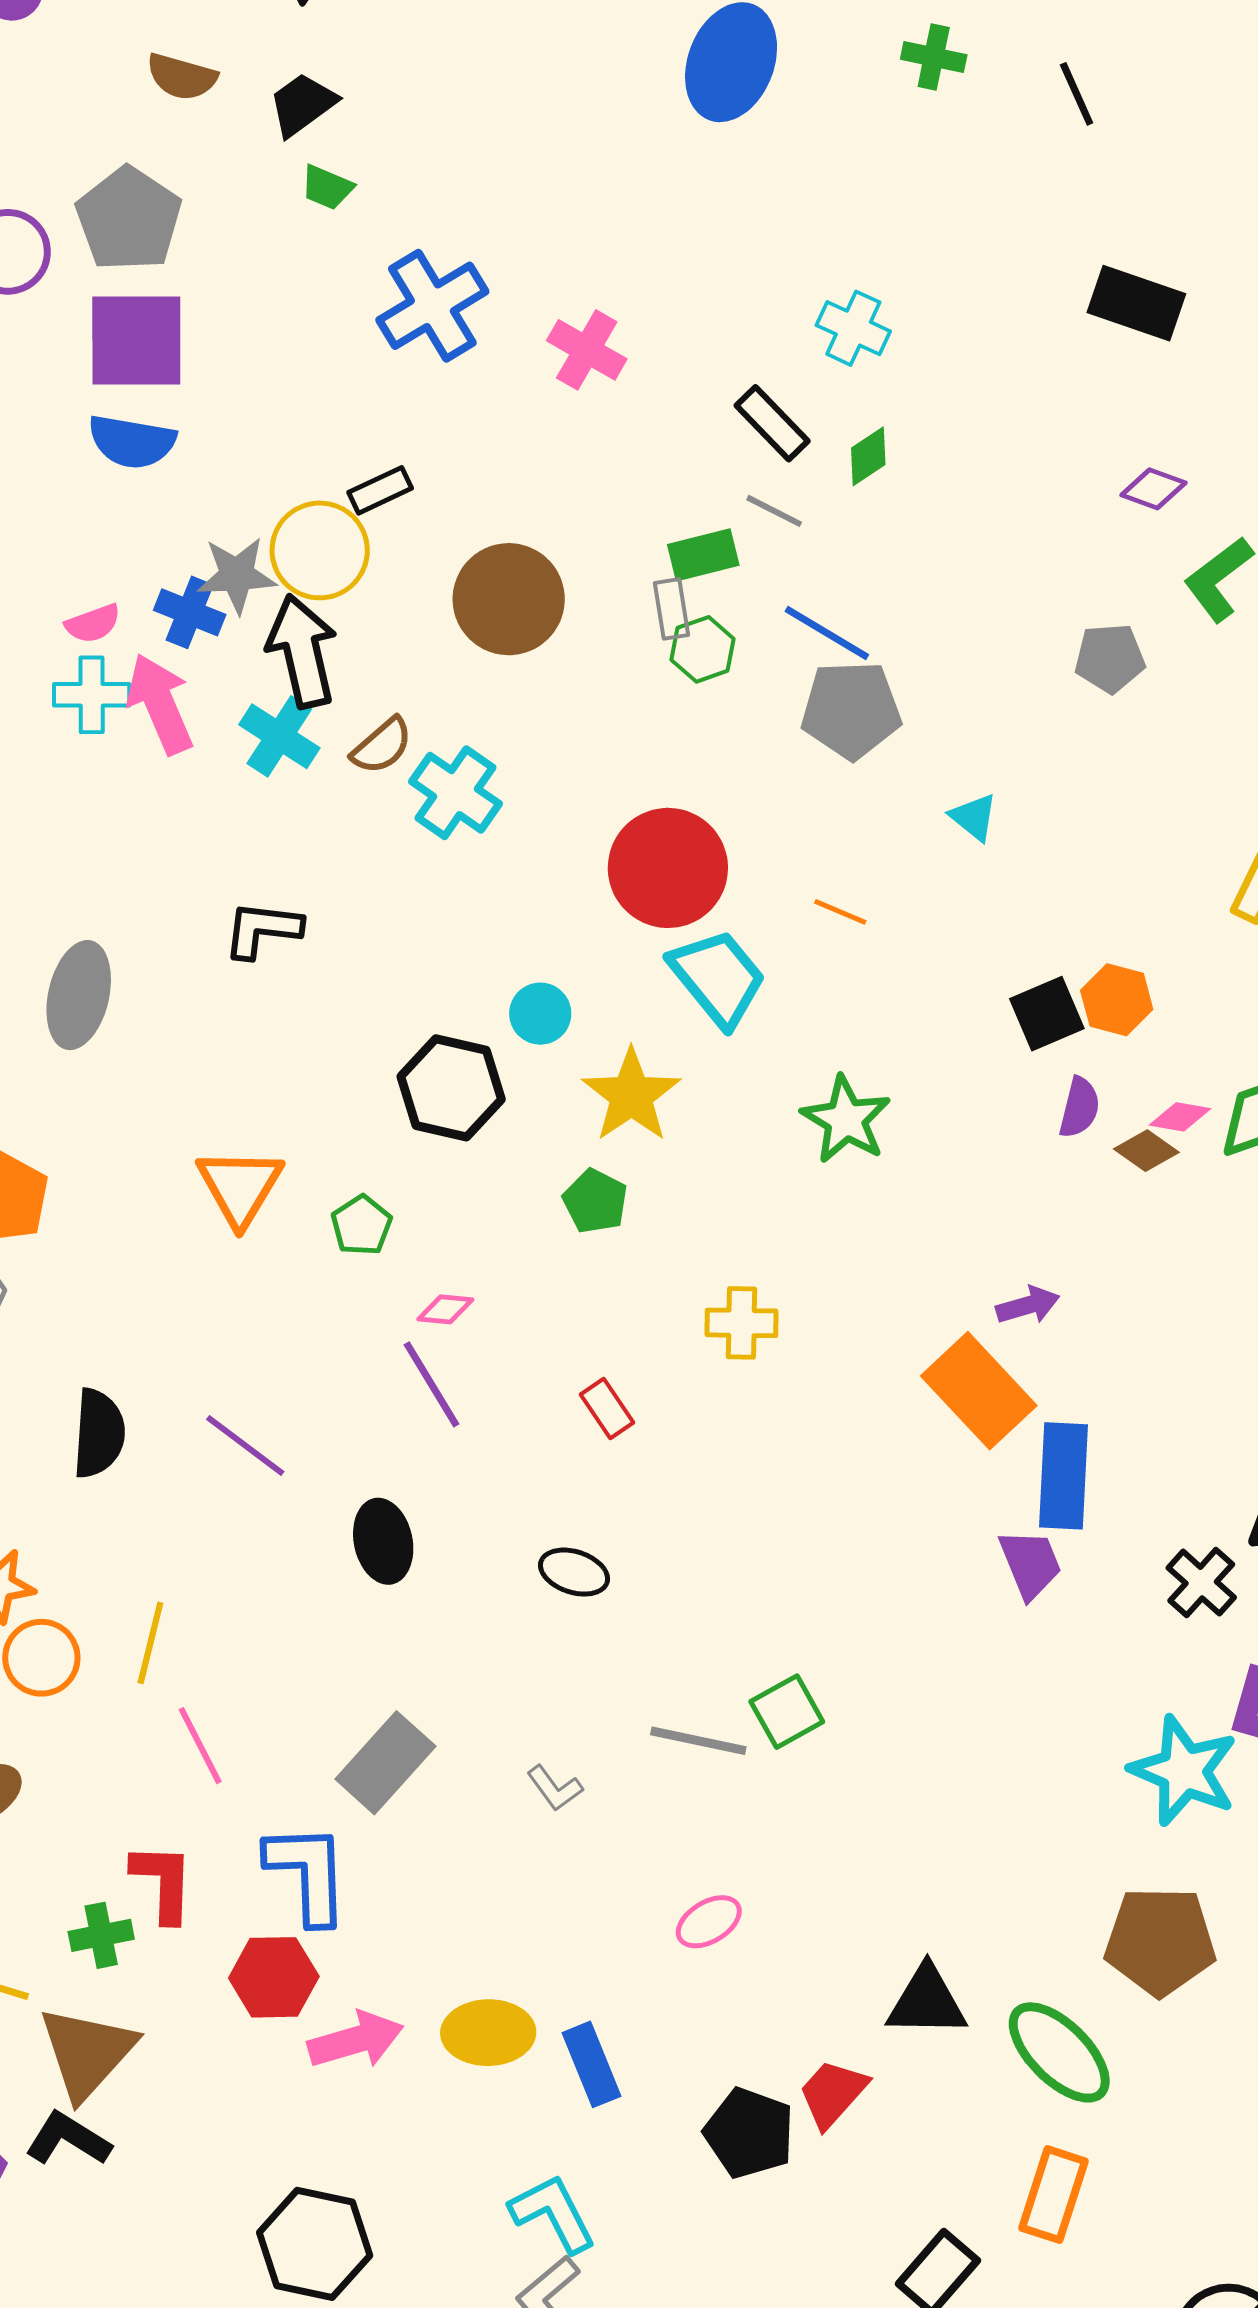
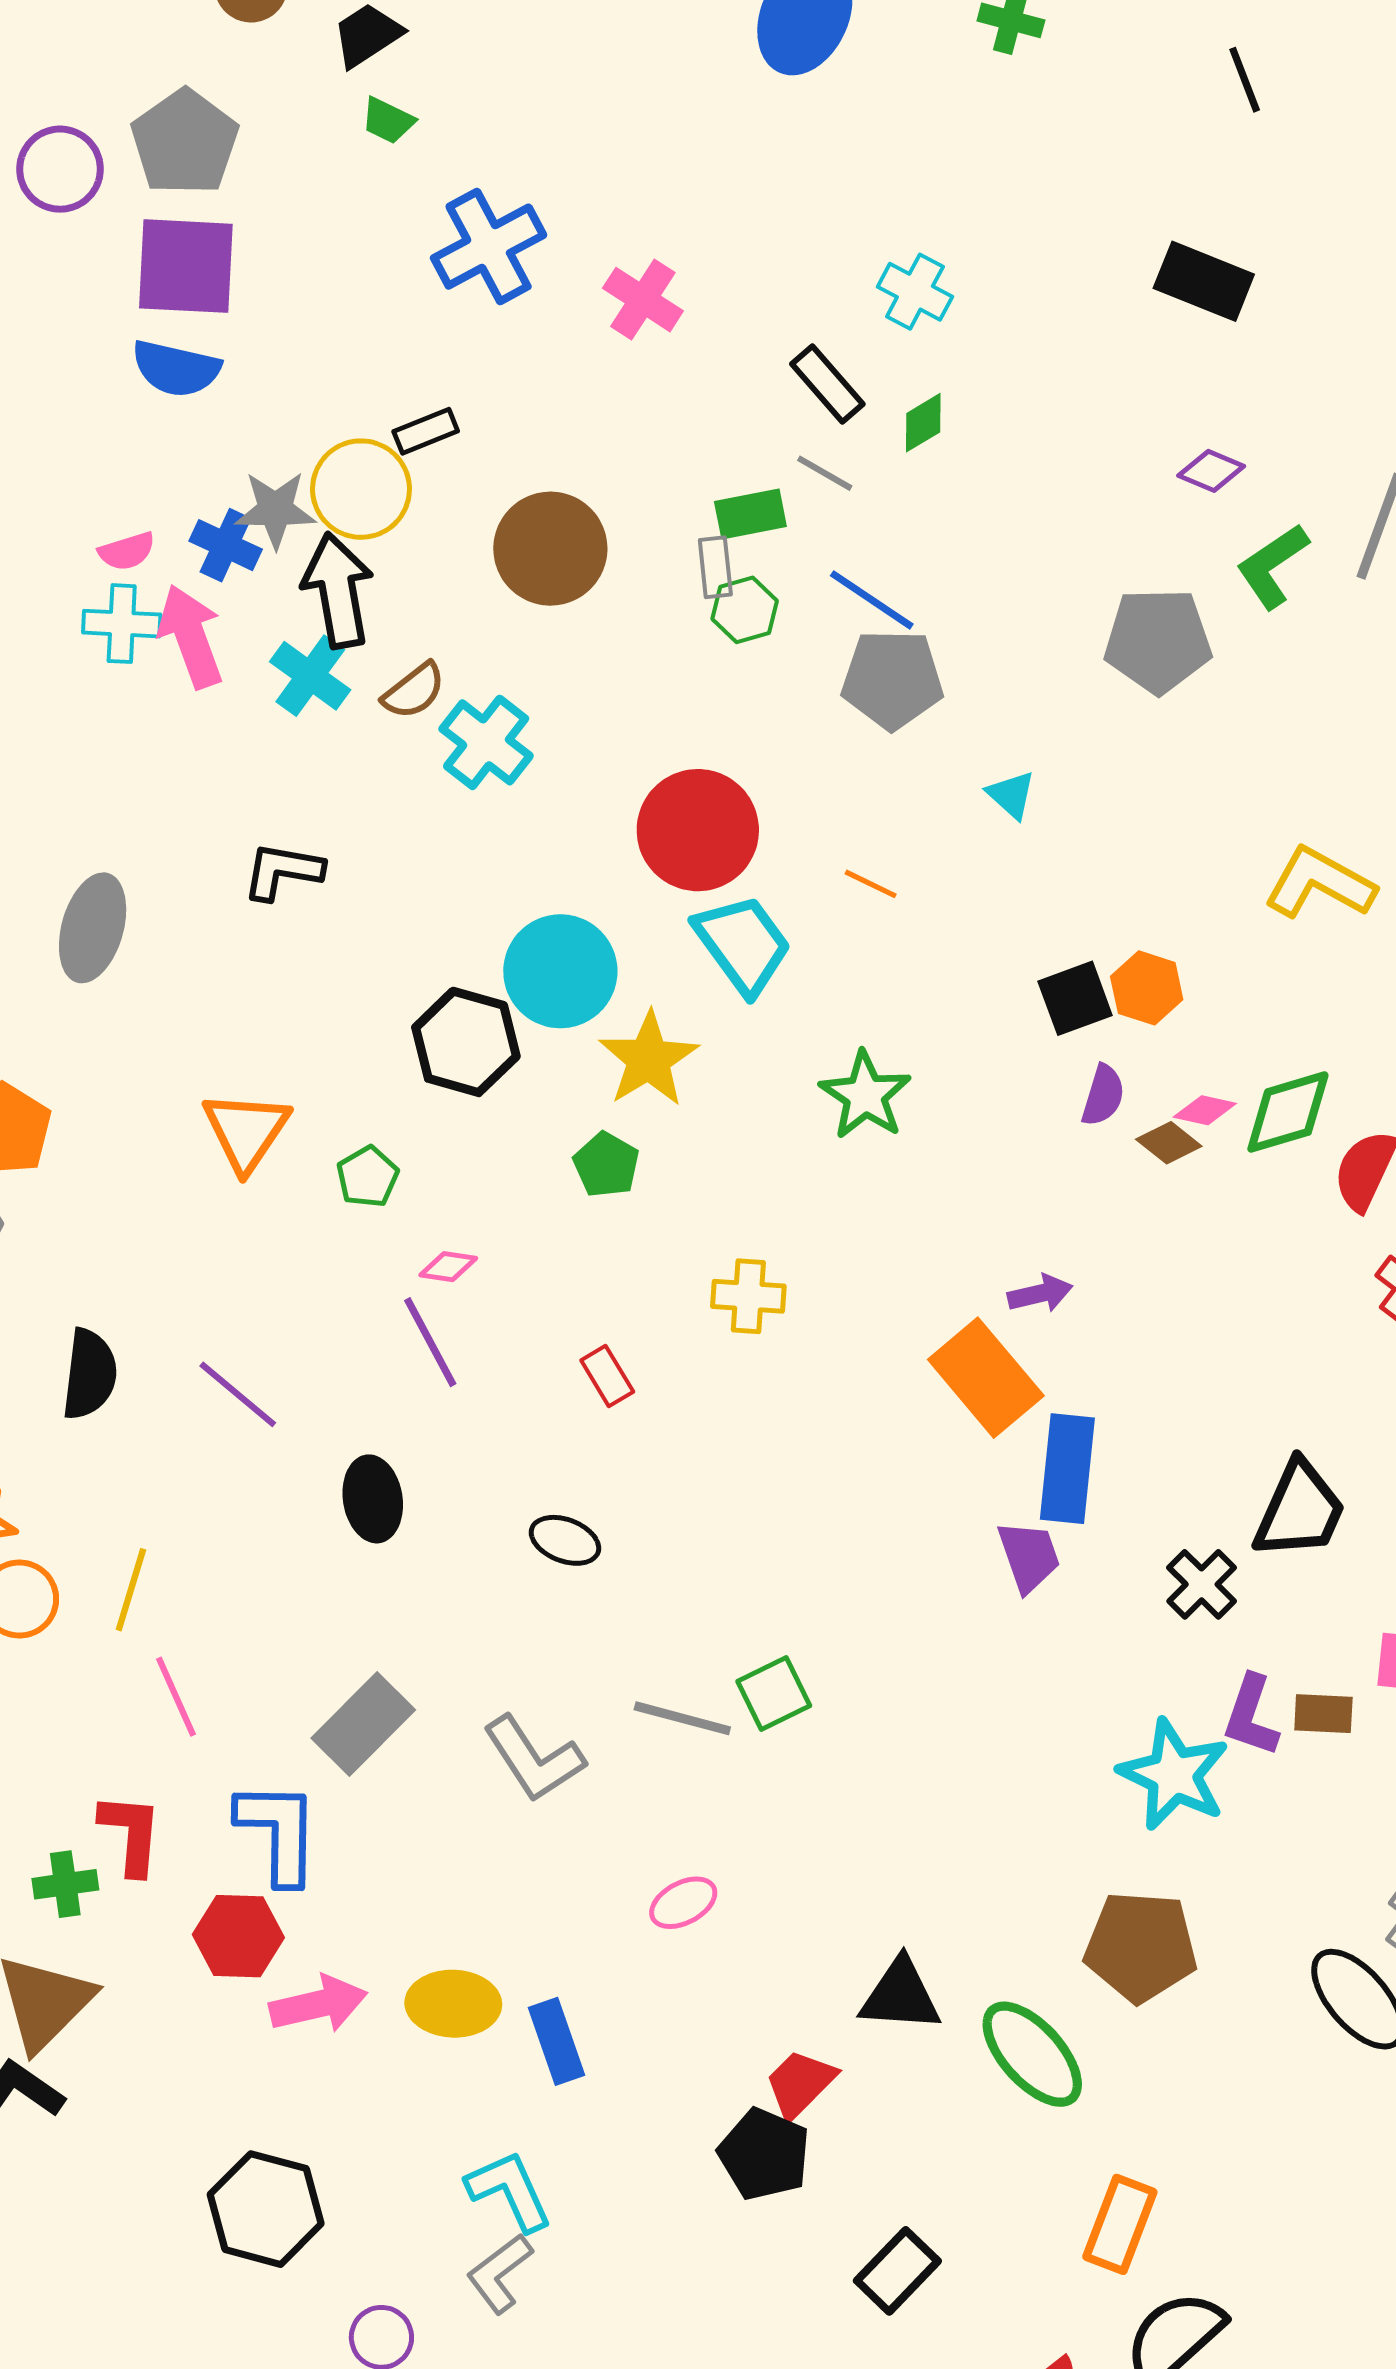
black line: (1077, 94) -> (1245, 80), moved
gray pentagon: (1110, 658) -> (1158, 641), size x1.5
cyan circle: (540, 1014) -> (560, 971), size x1.8
gray L-shape: (555, 1788) -> (534, 1759), size x1.8
black pentagon: (749, 2133) -> (764, 2154), moved
orange rectangle: (1054, 2195) -> (1120, 2224), moved

